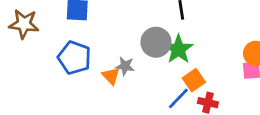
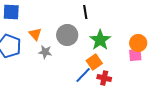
green star: (178, 49) -> (100, 40), moved
orange triangle: (111, 76) -> (35, 34), moved

